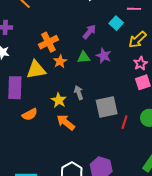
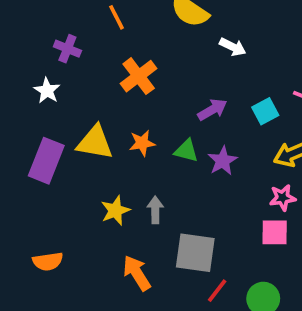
orange cross: (48, 42) -> (139, 76), moved, turned -30
orange semicircle: (30, 114) -> (48, 261), moved
orange arrow: (66, 122) -> (137, 273), moved

